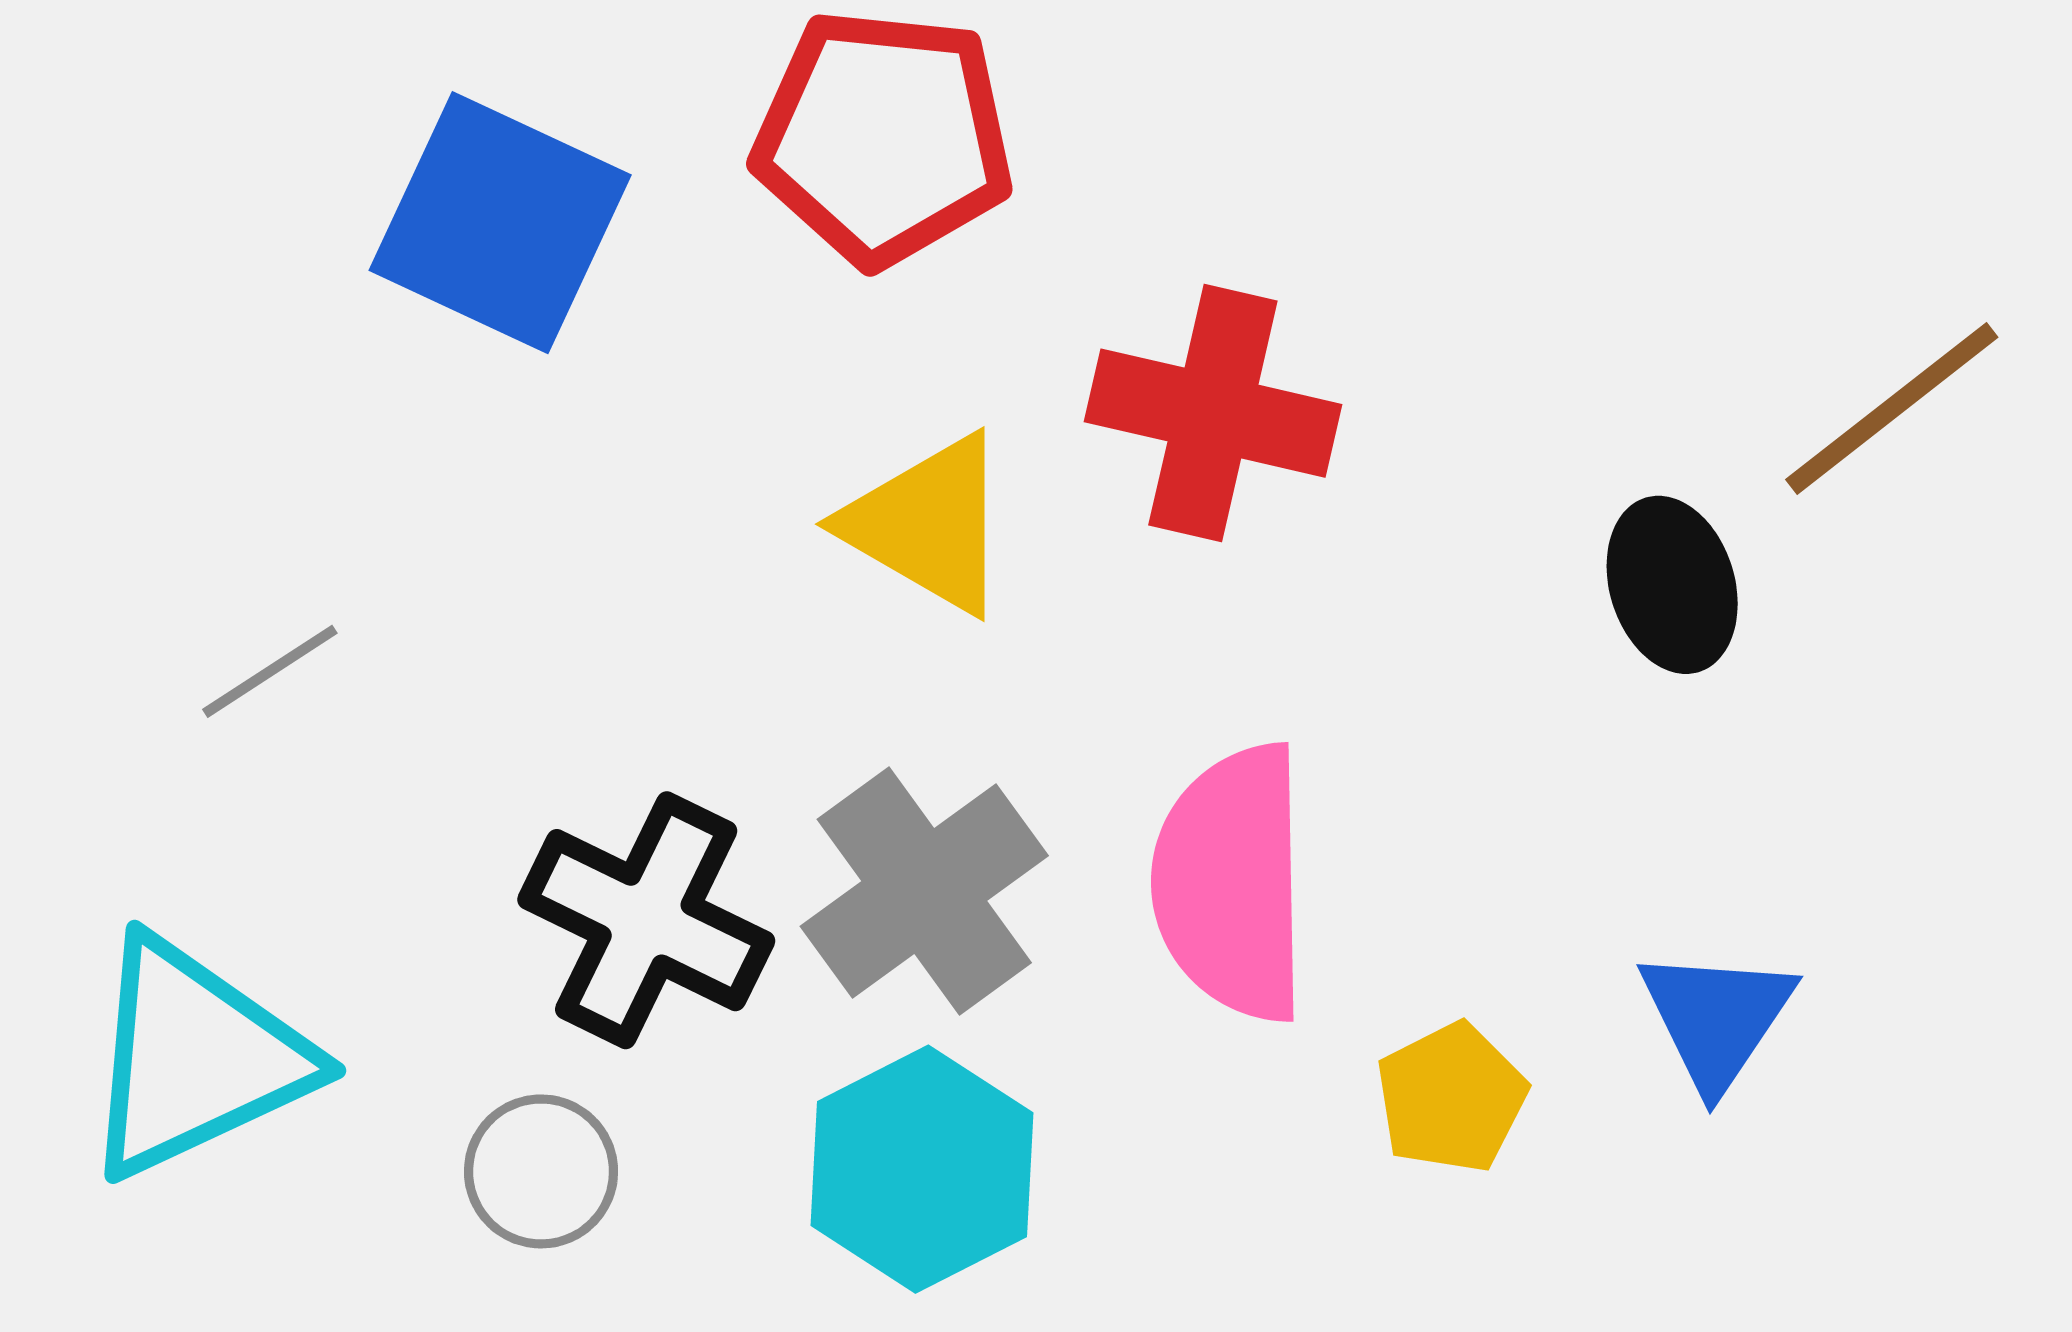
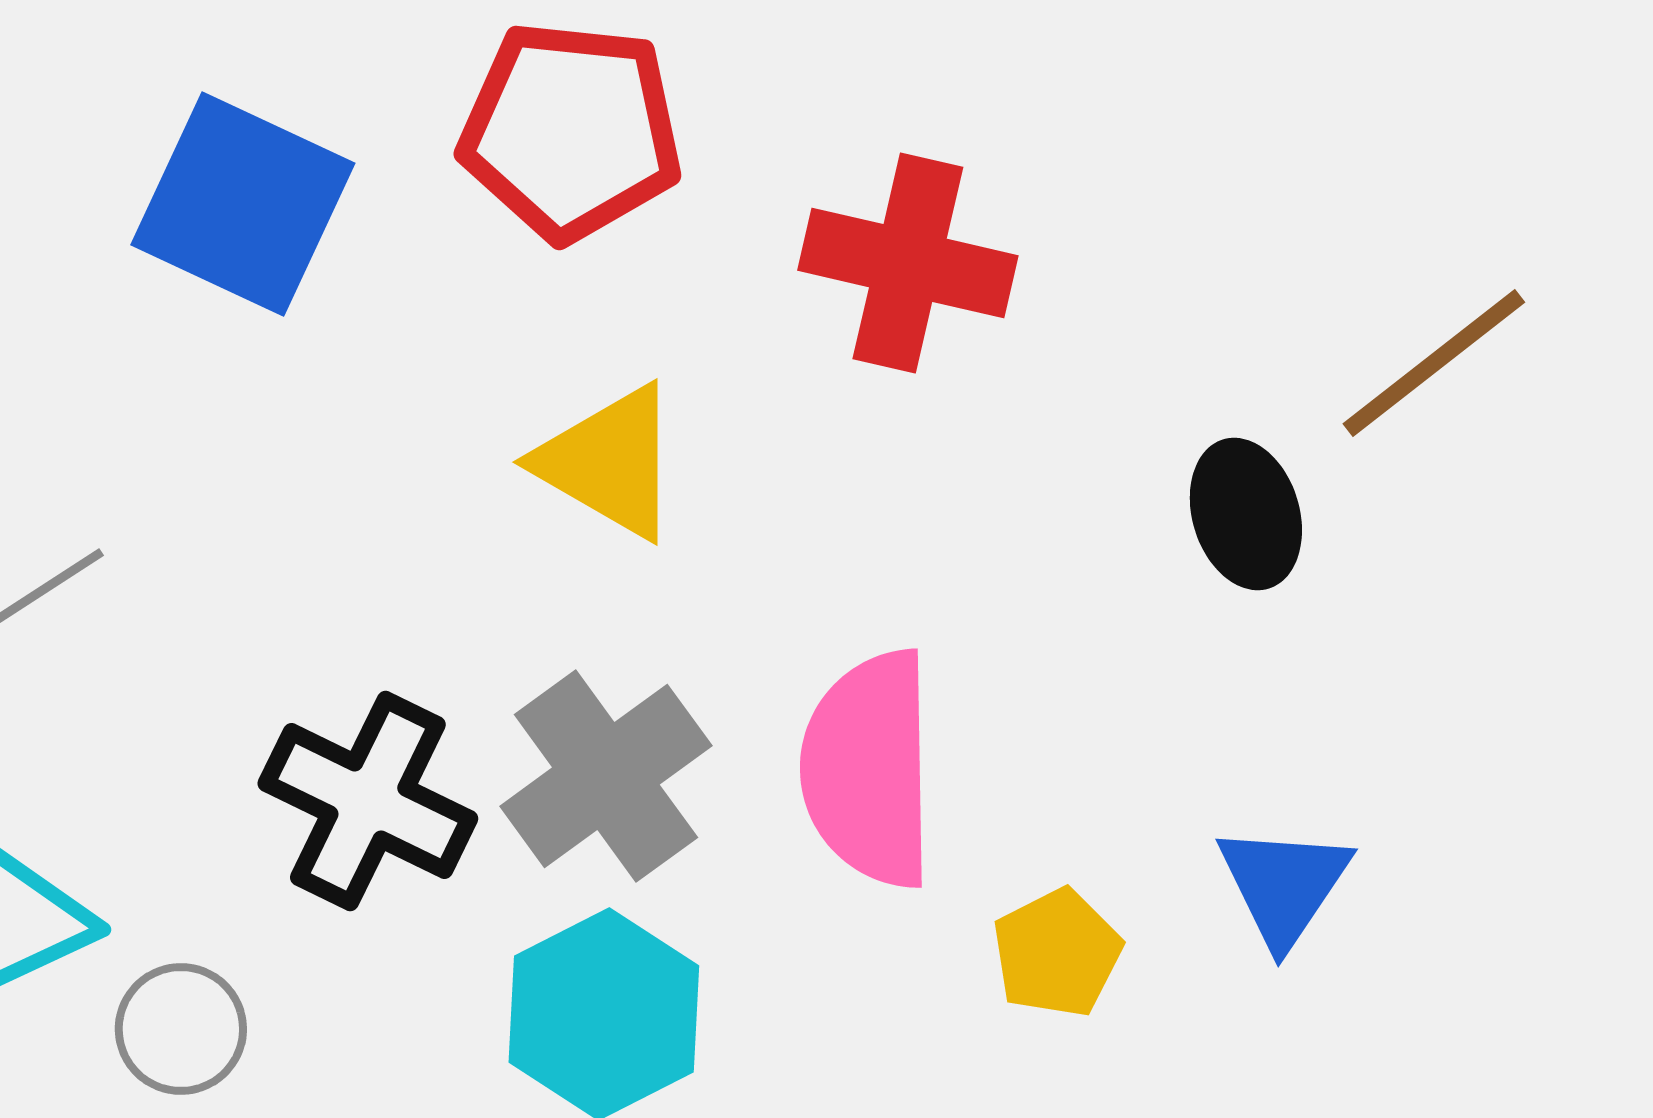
red cross: (1213, 413) -> (908, 263), moved
gray circle: (541, 1171) -> (181, 1029), moved

